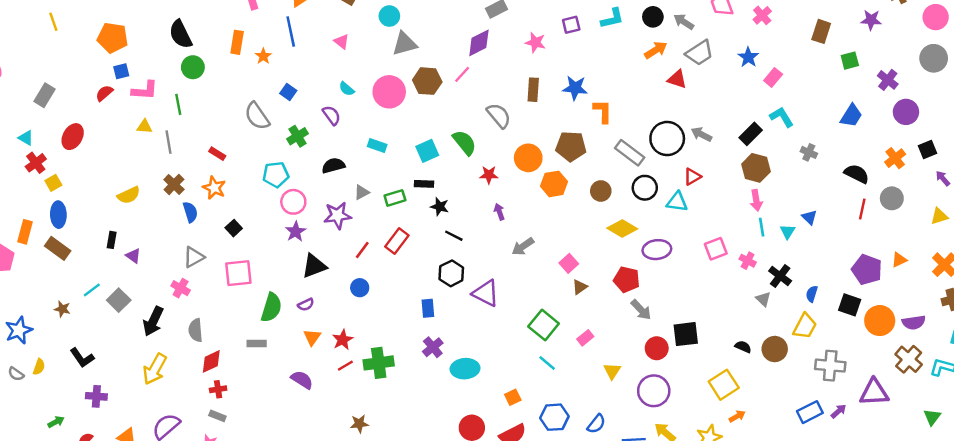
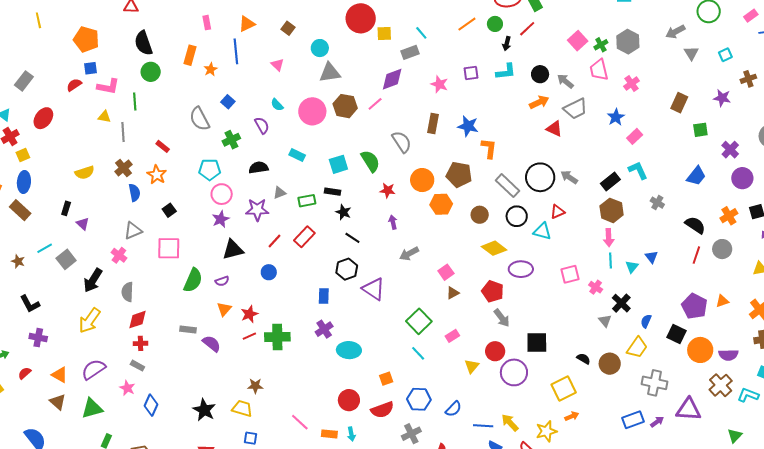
gray rectangle: (257, 344) -> (188, 330), moved
red circle: (657, 348) -> (495, 351), moved
purple circle: (654, 391) -> (514, 372), moved

